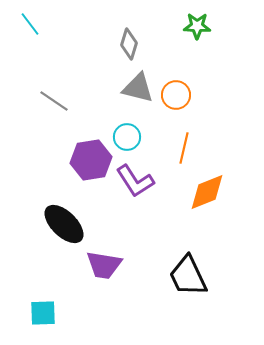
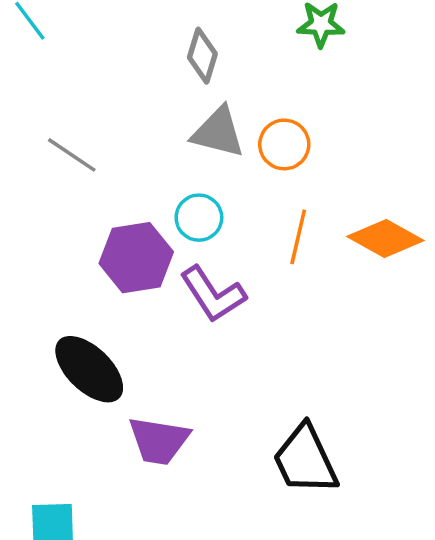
orange diamond: (207, 192) -> (385, 239), moved, turned 51

